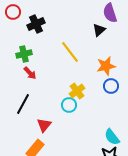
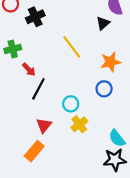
green cross: (24, 54) -> (13, 49), moved
blue circle: (111, 86) -> (104, 89), moved
yellow cross: (77, 91) -> (79, 124), moved
black line: (23, 104) -> (38, 89), moved

